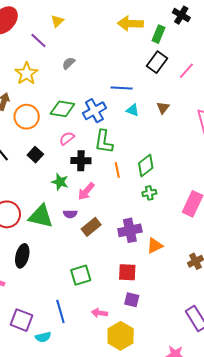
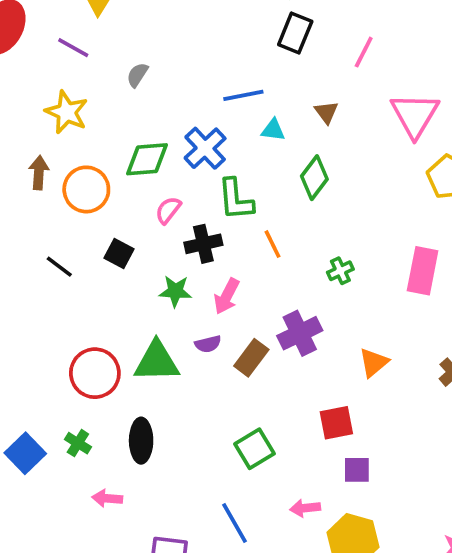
pink line: (186, 71) -> (364, 52), moved
green diamond: (146, 165) -> (314, 178), moved
purple cross: (130, 230) -> (300, 333), moved

